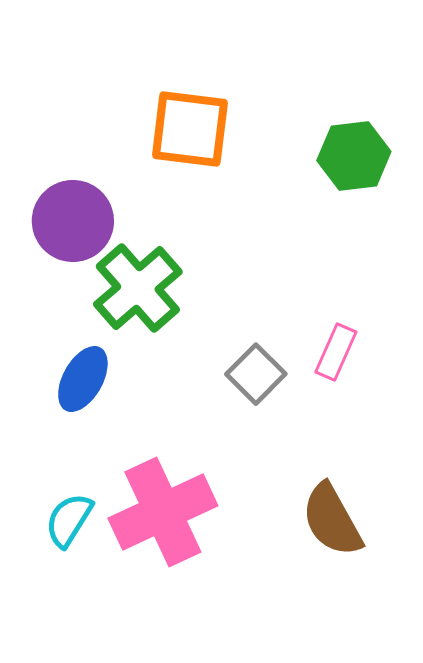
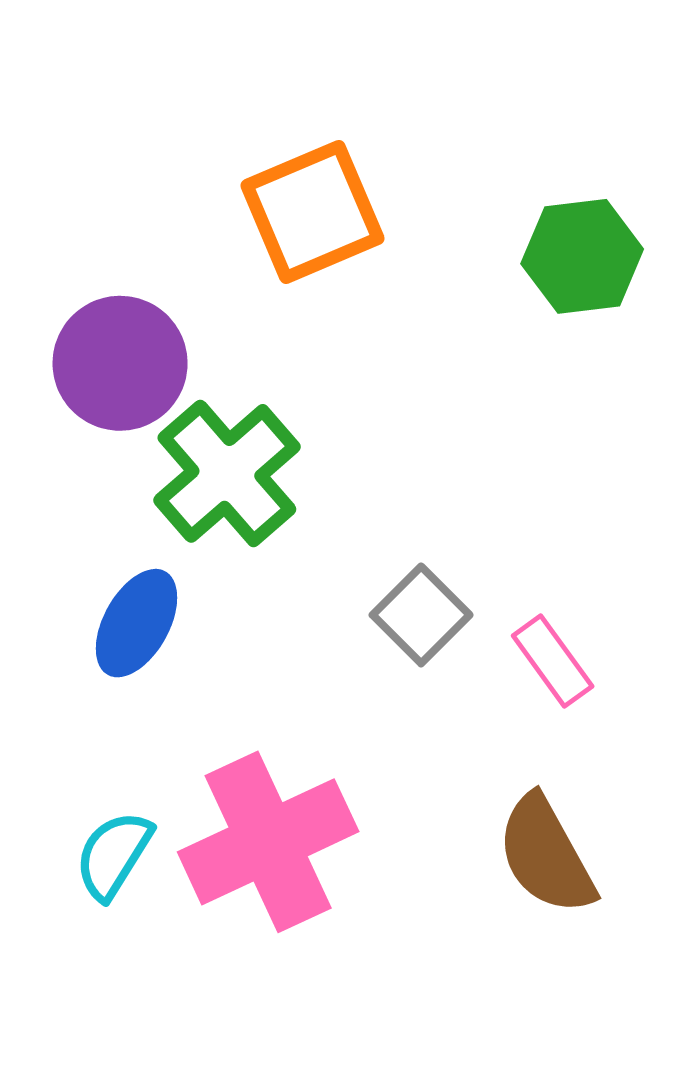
orange square: (190, 129) -> (312, 212), turned -30
pink rectangle: (336, 352) -> (553, 661), moved, turned -60

